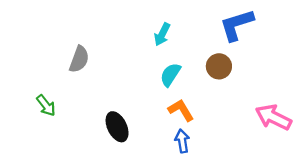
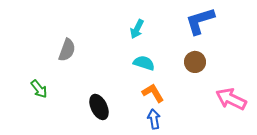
brown circle: (219, 66) -> (195, 62), moved
cyan semicircle: (170, 75) -> (144, 63), turned 75

